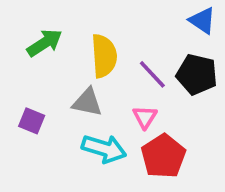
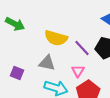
green arrow: (45, 43) -> (15, 24), moved, turned 60
yellow semicircle: (104, 56) -> (56, 38), turned 110

